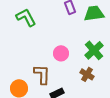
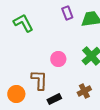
brown cross: (87, 74) -> (84, 91), moved, turned 32

